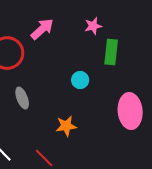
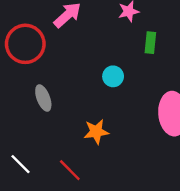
green rectangle: (111, 52) -> (150, 43), size x0.7

